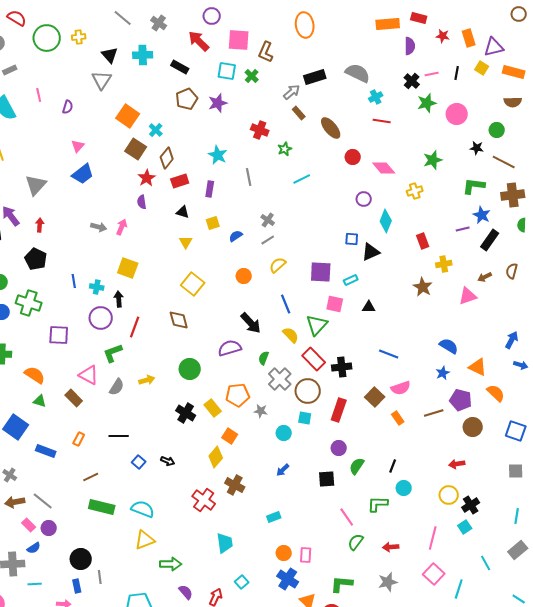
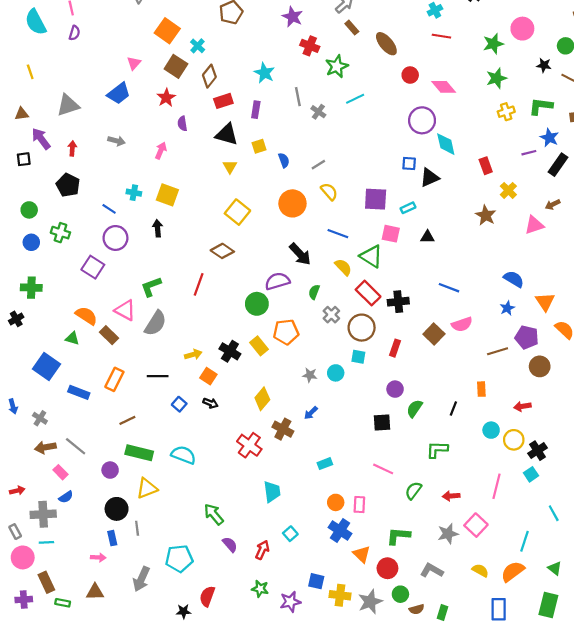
purple star: (218, 103) -> (292, 17), moved, turned -30
green star: (427, 103) -> (493, 44), moved
purple semicircle: (68, 107) -> (74, 33), moved
pink triangle: (78, 146) -> (134, 63), moved
green star: (285, 149) -> (337, 66), size x1.5
red star: (147, 178) -> (166, 98), moved
gray triangle: (36, 185) -> (68, 105), turned 30
yellow cross: (415, 191) -> (506, 112), moved
purple circle: (364, 199) -> (422, 120), size x1.6
black triangle: (183, 212) -> (227, 134), size x1.6
gray cross: (268, 220) -> (318, 112), moved
cyan diamond: (386, 221) -> (446, 144), turned -35
gray arrow: (99, 227) -> (117, 141), moved
blue semicircle: (236, 236) -> (284, 160), turned 104
yellow cross: (444, 264) -> (508, 190), turned -35
yellow semicircle: (278, 265) -> (329, 192), turned 90
orange circle: (244, 276) -> (292, 203), size x1.6
blue line: (74, 281) -> (109, 209), turned -48
cyan cross: (97, 287) -> (134, 193), moved
green cross: (29, 303) -> (60, 233), size x0.7
blue line: (286, 304) -> (338, 234), turned -48
purple circle: (101, 318) -> (115, 238), moved
brown diamond: (179, 320) -> (222, 251), turned -40
green triangle: (317, 325) -> (371, 256), turned -40
red line: (135, 327) -> (199, 284), moved
purple square: (59, 335) -> (93, 267), turned 30
orange triangle: (478, 367) -> (545, 302), turned 30
green circle: (190, 369) -> (257, 304), moved
orange semicircle: (35, 375) -> (86, 316), moved
gray cross: (280, 379) -> (331, 315), size x0.7
yellow arrow: (147, 380) -> (193, 355), moved
gray semicircle: (117, 387) -> (155, 323), size x1.4
red rectangle: (339, 410) -> (395, 348), size x0.7
gray star: (261, 411) -> (310, 375), moved
orange rectangle: (398, 418) -> (481, 389), moved, turned 32
orange square: (230, 436) -> (208, 376), moved
orange rectangle: (79, 439) -> (114, 379), size x1.5
blue arrow: (283, 470) -> (311, 413), moved
cyan circle: (404, 488) -> (491, 430), moved
pink line: (347, 517) -> (383, 469), moved, turned -30
purple circle: (49, 528) -> (110, 470), moved
yellow triangle: (145, 540) -> (147, 488), moved
green arrow: (171, 564) -> (214, 514), turned -130
pink square: (434, 574) -> (476, 525), moved
cyan line: (35, 584) -> (46, 542), moved

